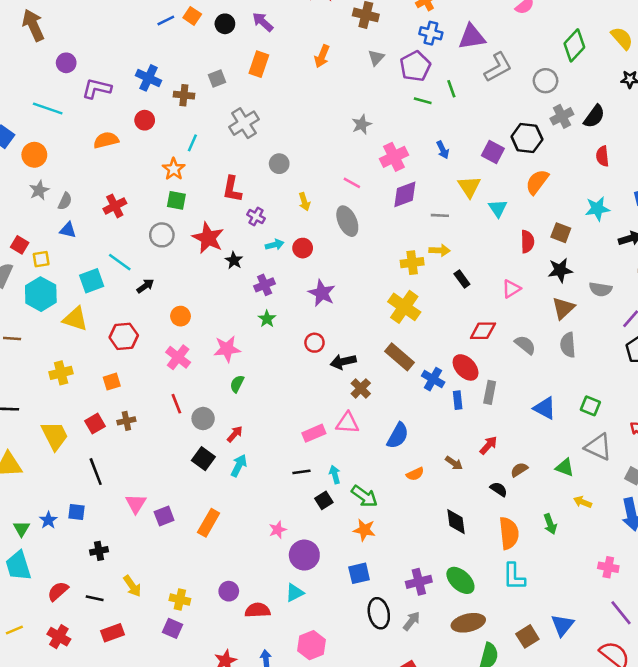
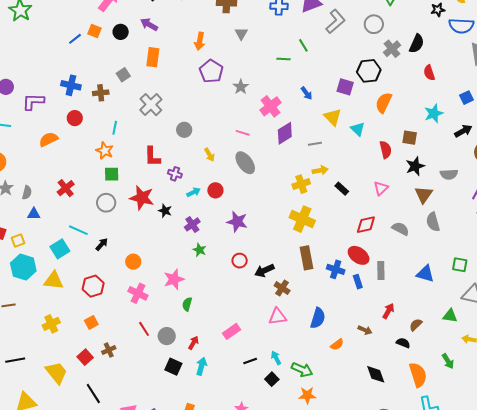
purple pentagon: (415, 66) -> (211, 71), moved
brown rectangle: (399, 357) -> (307, 258), turned 50
pink rectangle: (314, 433) -> (232, 331), moved

